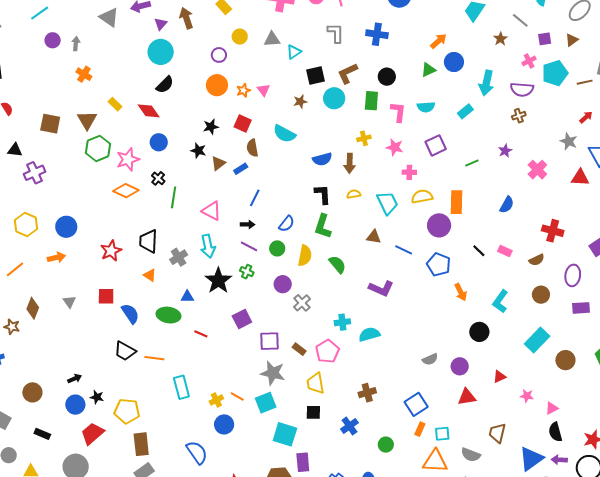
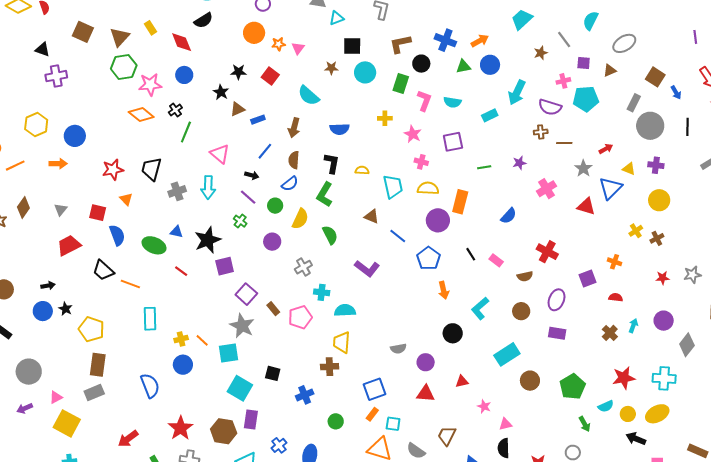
blue cross: (377, 34) -> (445, 40), moved
brown L-shape: (347, 73) -> (400, 44), moved
brown line: (585, 82) -> (564, 143), moved
brown semicircle: (252, 148) -> (294, 160), moved
brown arrow: (350, 163) -> (294, 128), moved
orange triangle: (150, 275) -> (126, 199), moved
black star: (218, 281) -> (208, 240), moved
gray cross: (302, 303) -> (303, 267), moved
purple square: (270, 341) -> (246, 294), turned 30
yellow trapezoid: (315, 383) -> (342, 342), moved
red trapezoid: (92, 433) -> (69, 245), moved

